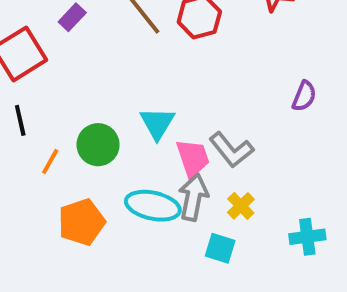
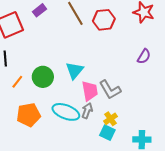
purple semicircle: (304, 96) -> (144, 56), moved
gray arrow: (193, 197) -> (87, 111), size x0.7
cyan square: (220, 248) -> (107, 133), moved

